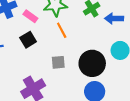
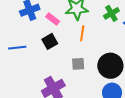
orange line: (62, 30) -> (82, 33), turned 35

